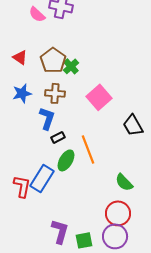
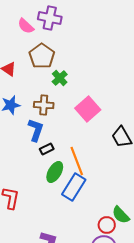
brown pentagon: (53, 60) -> (42, 56), moved
blue rectangle: (42, 178) -> (74, 187), moved
green semicircle: (124, 182) -> (121, 215), moved
red circle: (118, 213) -> (107, 225), size x0.7

